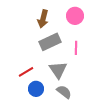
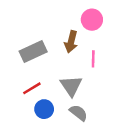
brown arrow: (43, 19) -> (71, 42), moved
gray rectangle: (50, 42) -> (33, 51), moved

